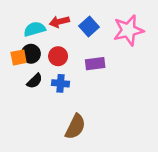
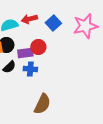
red circle: (58, 56) -> (38, 47), moved
purple rectangle: (95, 64) -> (25, 53), moved

